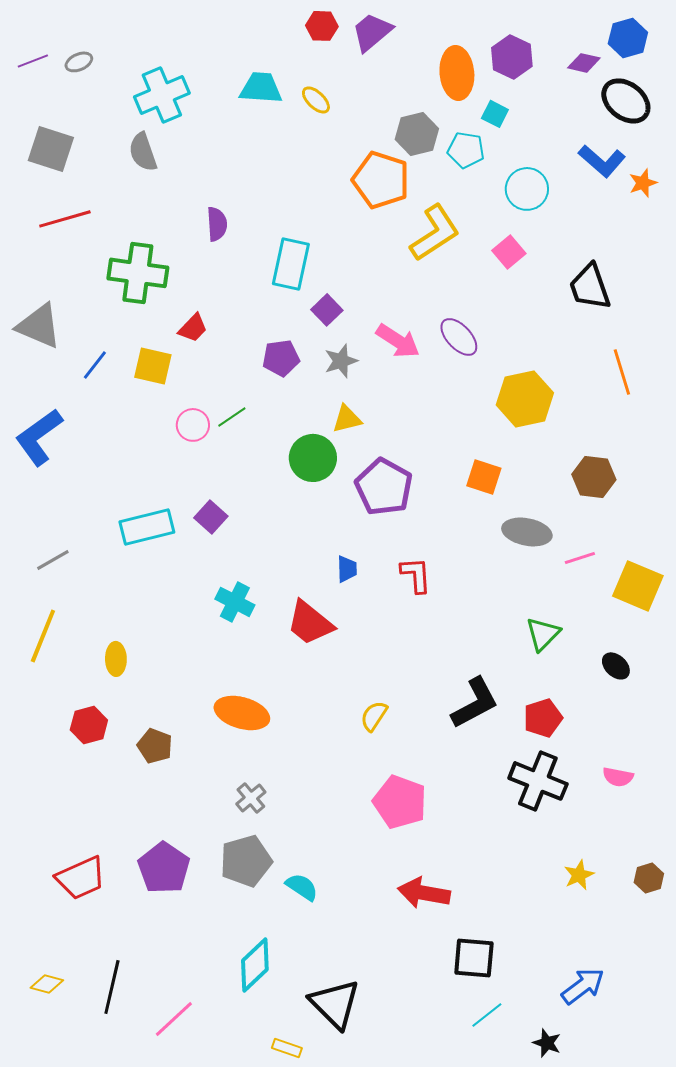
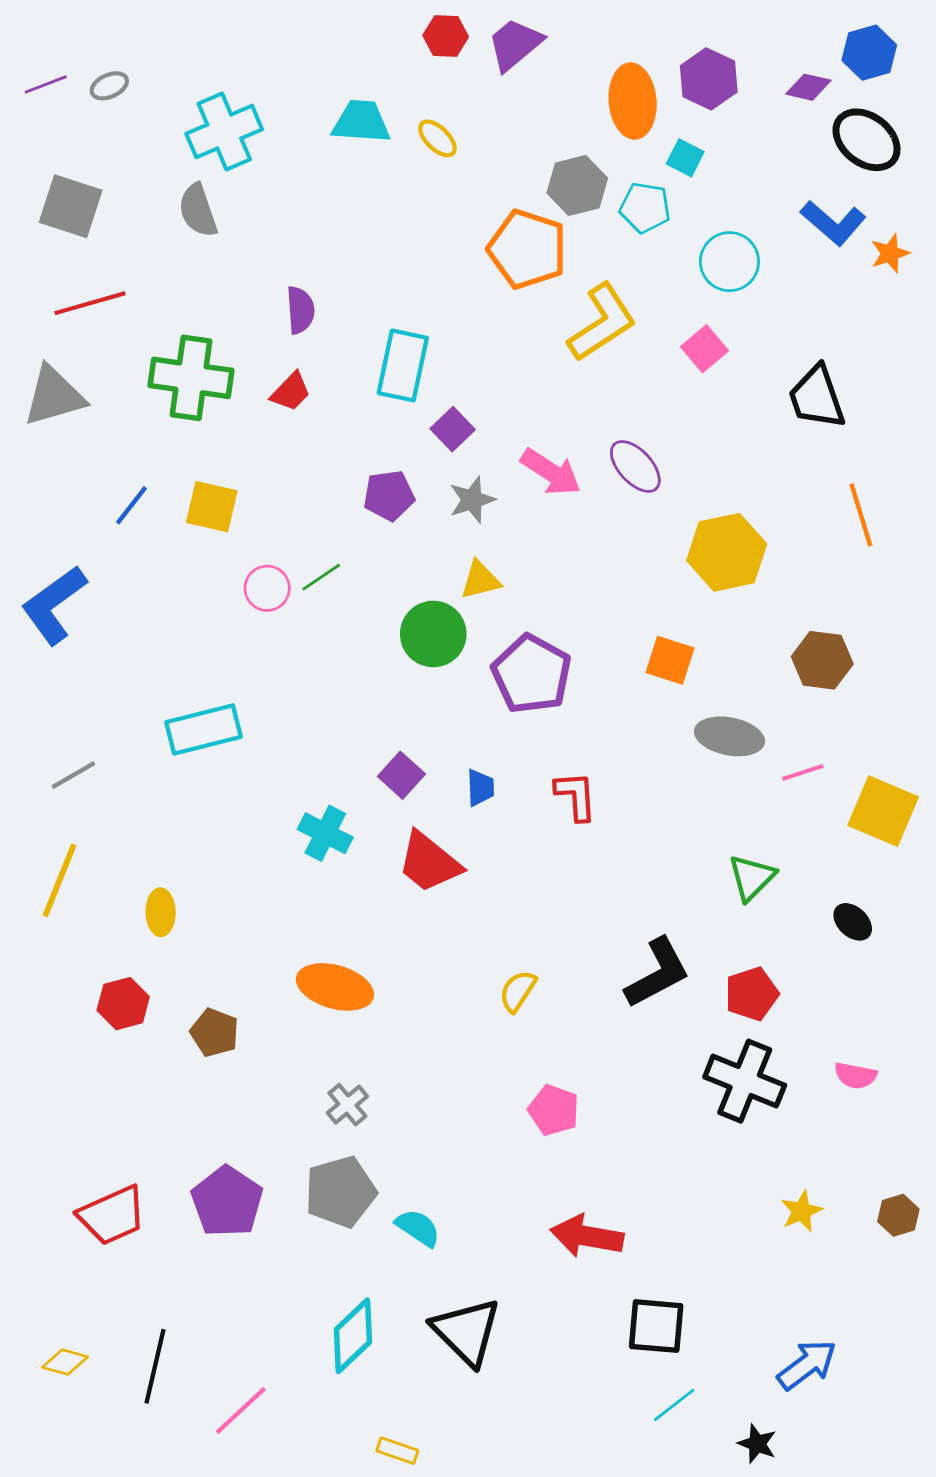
gray triangle: (39, 326) -> (54, 396), moved, turned -39
red trapezoid: (193, 328) -> (291, 392), moved
purple square: (211, 517) -> (401, 775), moved
pink pentagon: (400, 802) -> (554, 1110), size x0.7
black triangle: (335, 1004) -> (466, 1332), moved

